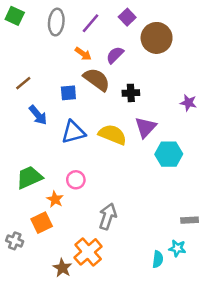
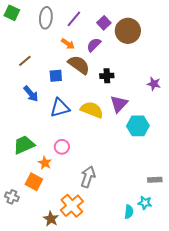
purple square: (127, 17) -> (104, 23), moved
brown line: (23, 83) -> (25, 61), moved
orange square: (42, 223) -> (34, 182), turned -36

